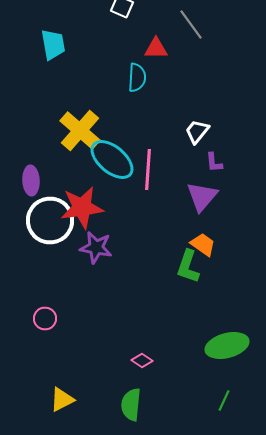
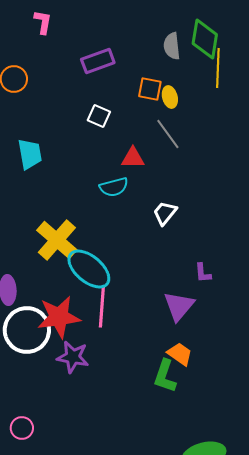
cyan semicircle: (137, 78) -> (114, 187), turned 72
white trapezoid: (197, 132) -> (165, 213), moved
purple L-shape: (214, 162) -> (203, 273), moved
pink line: (148, 170) -> (102, 307), moved

